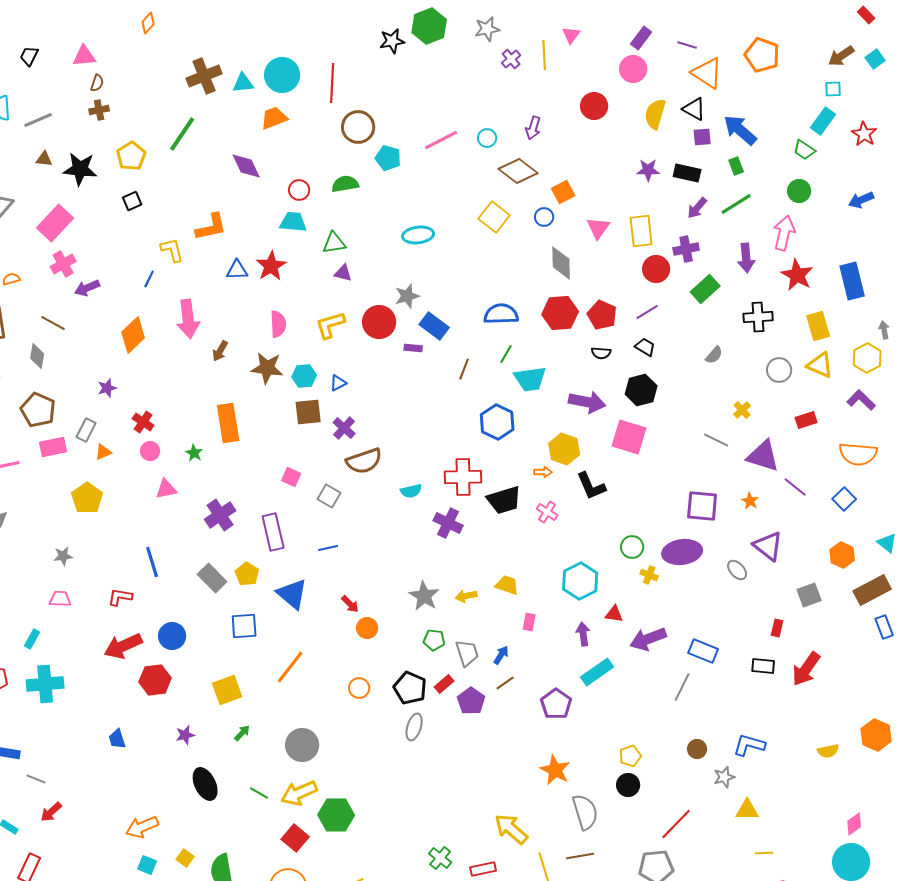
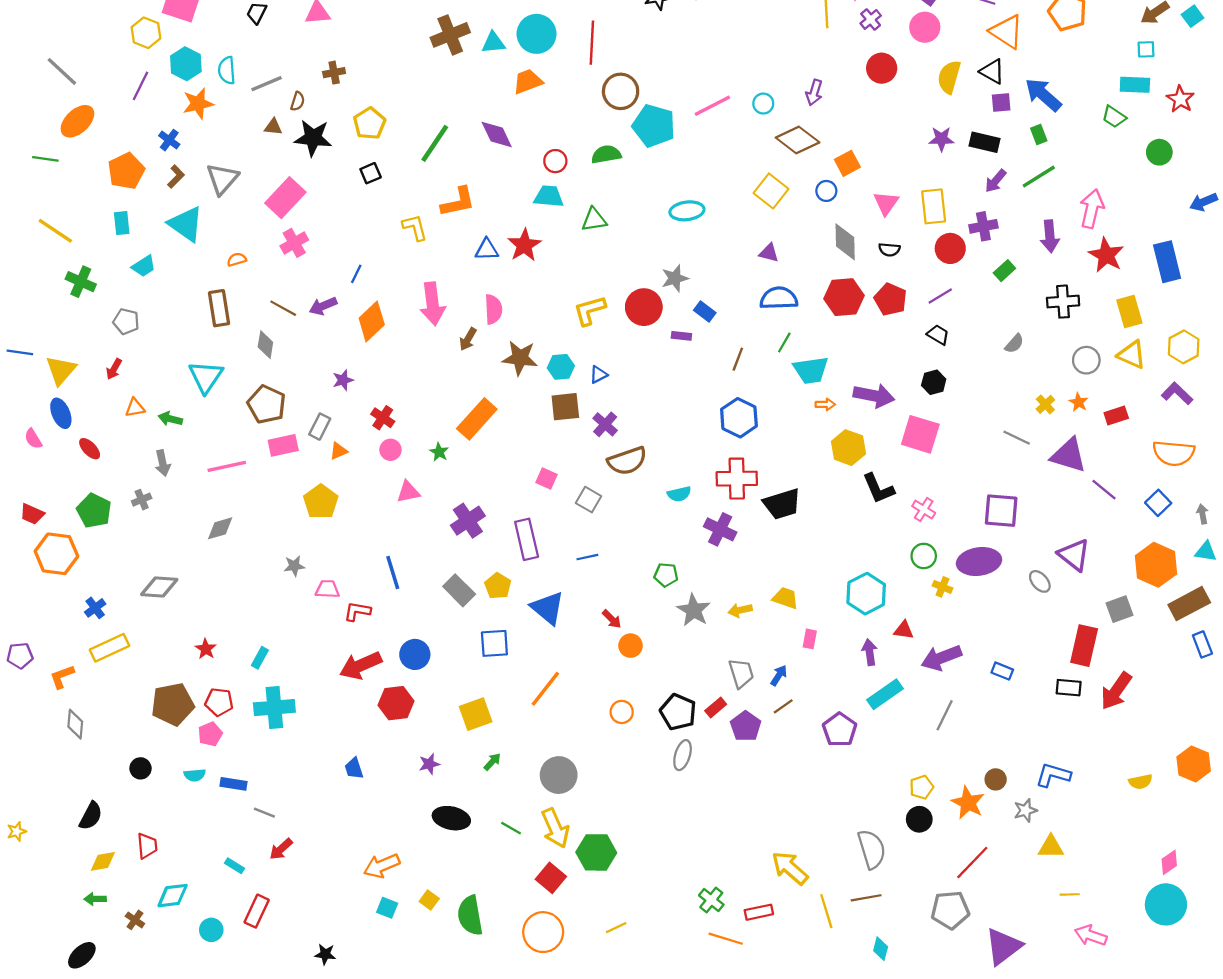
purple cross: (511, 59) -> (871, 19), moved
brown semicircle: (97, 83) -> (298, 101), moved
cyan rectangle: (823, 121) -> (1135, 85), turned 56
green line: (182, 134) -> (435, 143), moved
cyan pentagon: (388, 158) -> (654, 126), size x1.5
green circle: (799, 191) -> (1159, 152), moved
blue arrow: (861, 200) -> (1204, 202), moved
purple triangle: (343, 273) -> (769, 253), moved
blue line: (149, 279) -> (356, 274), moved
purple arrow: (87, 288) -> (323, 306), moved
green rectangle: (705, 289) -> (1004, 271), size x0.7
pink semicircle: (278, 324) -> (493, 309), moved
blue rectangle: (434, 326) -> (705, 312), size x0.7
gray arrow: (884, 330) -> (1202, 514), moved
black semicircle: (601, 353) -> (889, 250), moved
black hexagon: (641, 390) -> (934, 382), size x0.7
blue hexagon: (497, 422) -> (739, 418), moved
orange rectangle: (228, 423) -> (477, 419), turned 51
orange arrow: (543, 472) -> (825, 404), moved
orange star: (750, 501) -> (1079, 402), moved
pink cross: (547, 512) -> (924, 510), moved
cyan triangle: (887, 543) -> (1206, 552), turned -30
orange hexagon: (842, 555) -> (1156, 565), size x1.5
pink trapezoid: (60, 599) -> (327, 589), moved
red rectangle: (777, 628) -> (1084, 646), size x2.0
green pentagon: (434, 640) -> (666, 575), moved
blue rectangle: (703, 651) -> (1002, 671), size x0.7
gray line: (682, 687) -> (945, 715), moved
orange star: (555, 770) -> (968, 803), moved
black ellipse: (205, 784) -> (451, 818), turned -52
yellow arrow: (299, 793) -> (555, 828), turned -90

